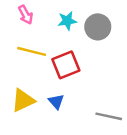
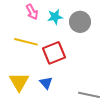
pink arrow: (26, 15) -> (32, 12), moved
yellow triangle: (23, 100) -> (19, 82), turned -35

